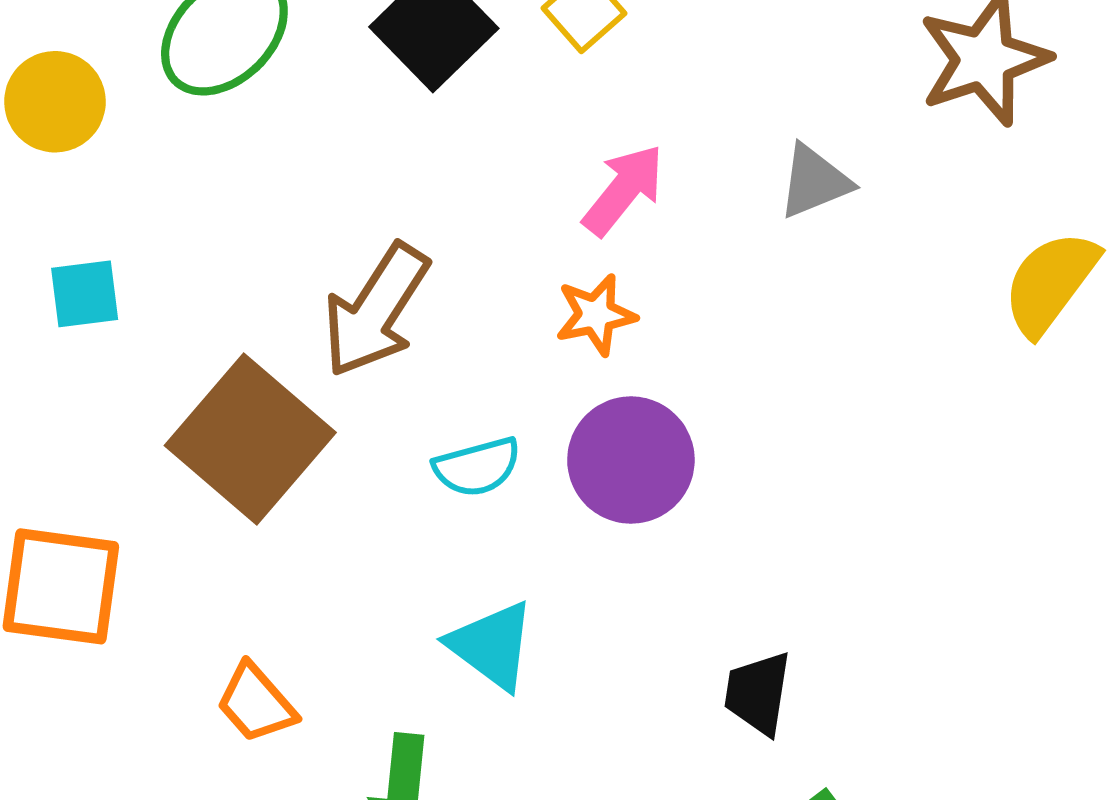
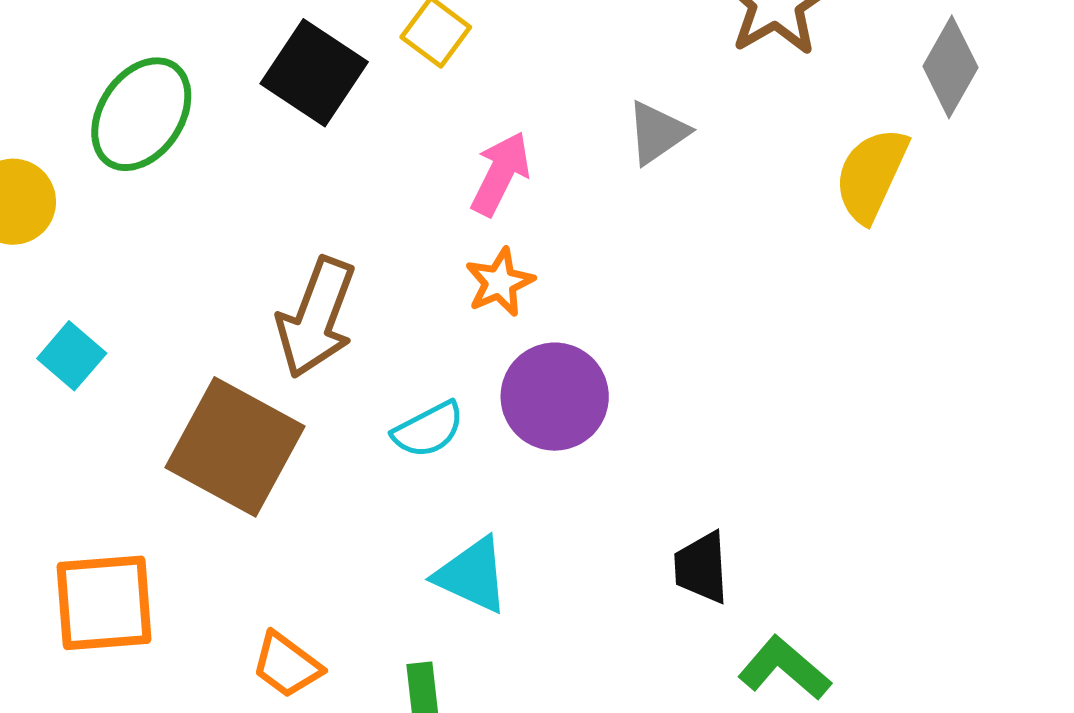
cyan square: (85, 294) -> (72, 356), turned -30

